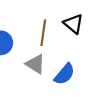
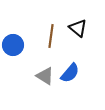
gray triangle: (35, 64) -> (45, 76), moved

